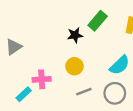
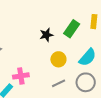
green rectangle: (98, 21) -> (72, 29), moved
yellow circle: (74, 66) -> (58, 59), moved

